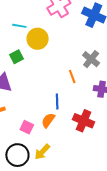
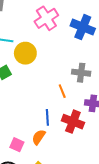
gray cross: (91, 59) -> (81, 73), turned -30
red cross: (84, 121) -> (73, 122), moved

